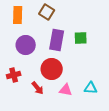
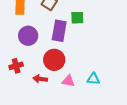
green square: (81, 38) -> (77, 18), moved
red arrow: (38, 88) -> (40, 79), turned 136

